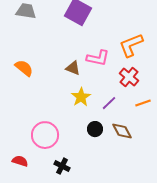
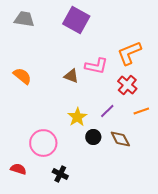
yellow star: (81, 97) -> (77, 117), moved

